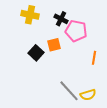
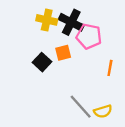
yellow cross: (30, 15) -> (47, 20), moved
black cross: (61, 19) -> (71, 22), size x1.5

